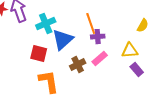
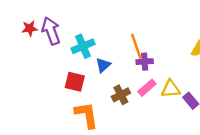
blue triangle: (63, 40) -> (103, 65), size x0.6
yellow triangle: (130, 51) -> (171, 89), moved

